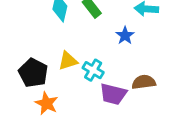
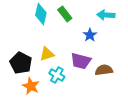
cyan cross: (93, 70) -> (57, 75), moved
purple trapezoid: (113, 94) -> (81, 61), moved

